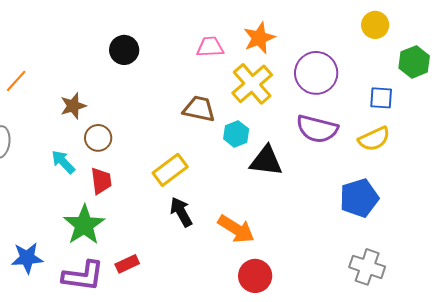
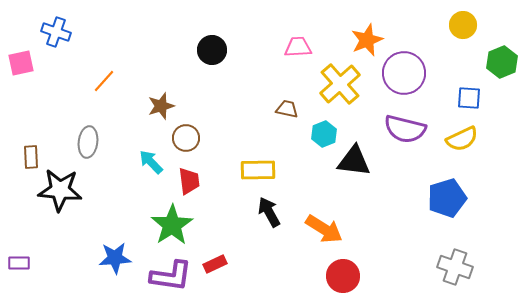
orange star: (259, 38) -> (367, 40), moved
brown trapezoid: (199, 109) -> (287, 109), size x0.7
yellow rectangle: (170, 170) -> (258, 170), turned 36

